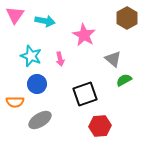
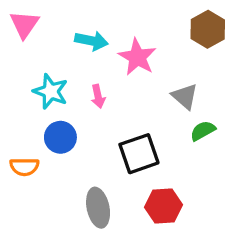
cyan arrow: (45, 21) -> (91, 41), moved
gray ellipse: (40, 120) -> (98, 208), moved, turned -70

